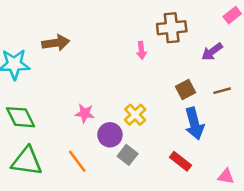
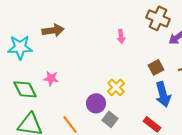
brown cross: (172, 28) -> (158, 18), moved, turned 30
pink star: (85, 113) -> (51, 78), moved

